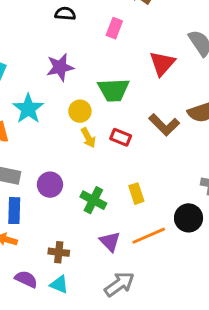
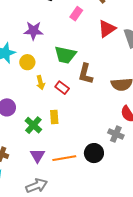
red triangle: (162, 63) -> (107, 29), moved
yellow circle: (80, 111) -> (27, 62), moved
brown L-shape: (164, 125) -> (86, 74), moved, turned 45
yellow rectangle: (136, 194) -> (54, 117), moved

